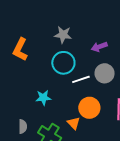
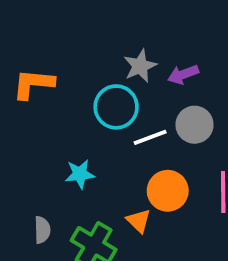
gray star: (63, 35) -> (140, 66), moved, turned -30
orange L-shape: (20, 49) -> (33, 84), turned 70

